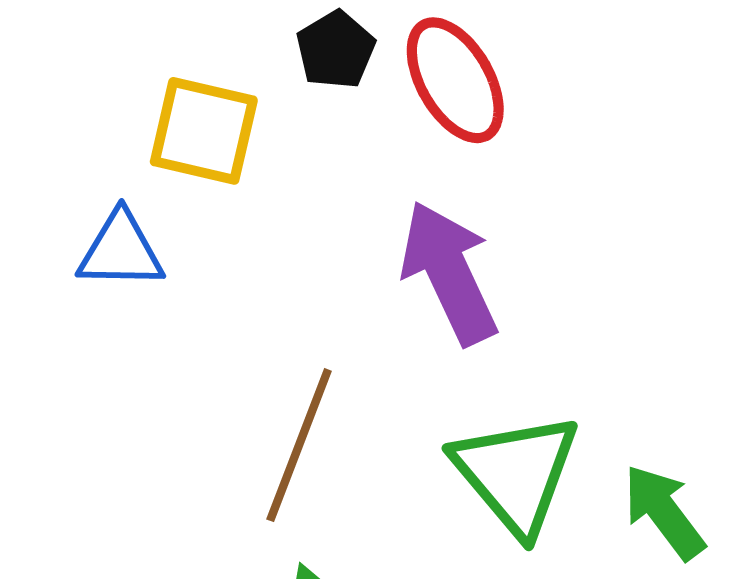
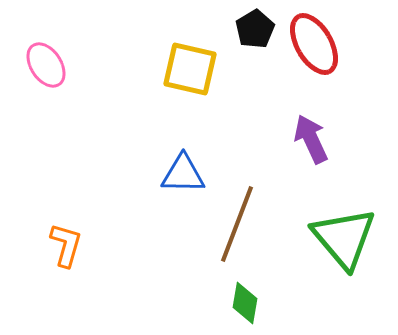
blue triangle: (121, 250) -> (183, 174), moved
purple arrow: (449, 273) -> (311, 139), size x0.7

